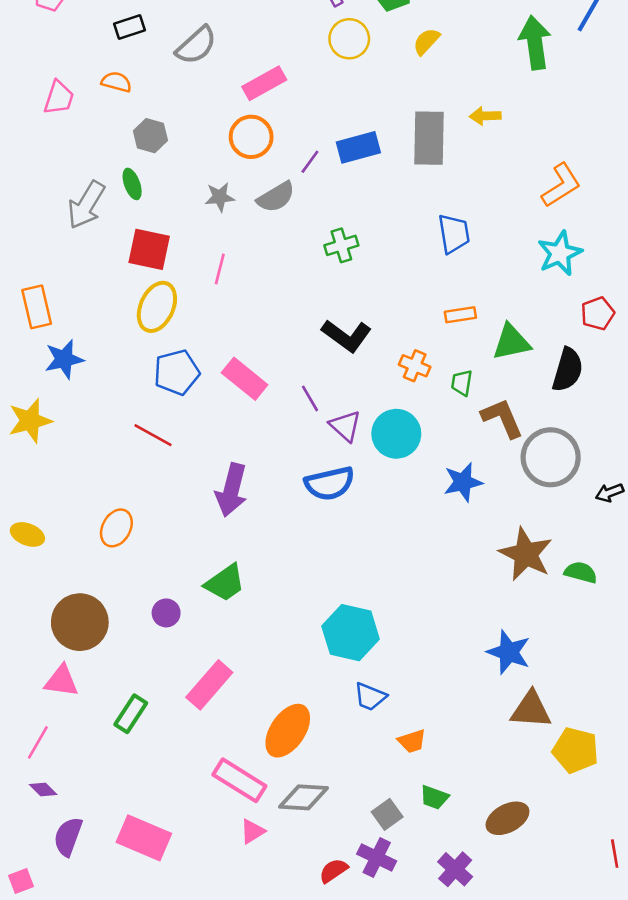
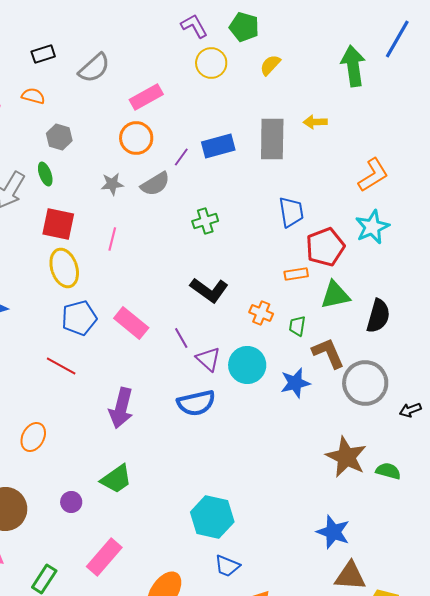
yellow ellipse: (157, 307) -> (64, 268), turned -42
red pentagon: (598, 313) -> (325, 247), moved, size x1.5
blue star: (463, 482) -> (295, 383), moved

